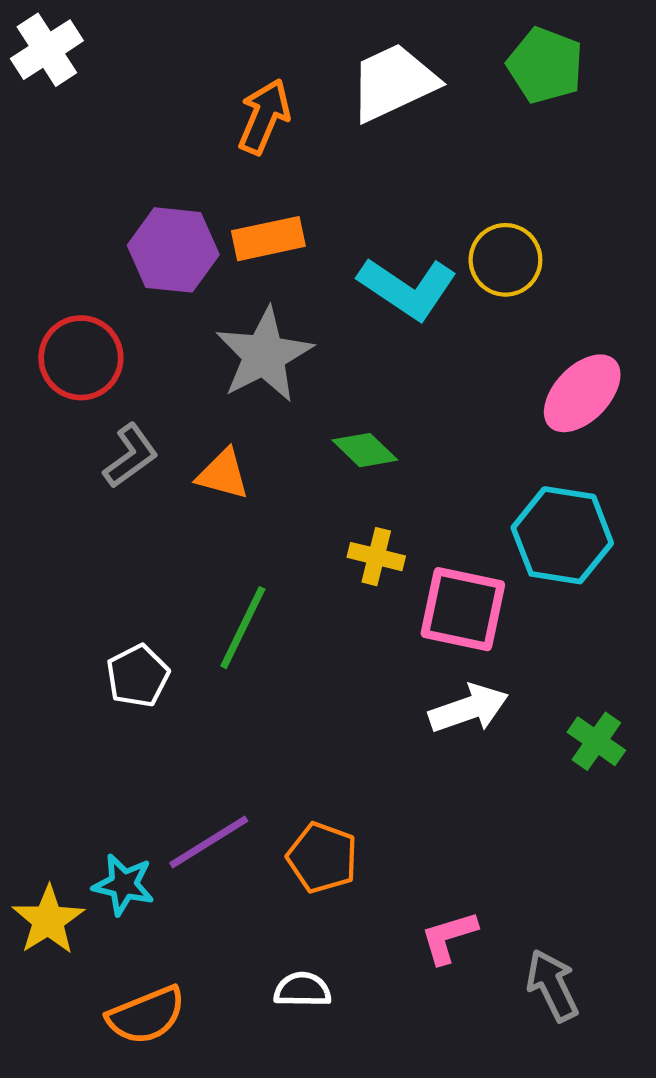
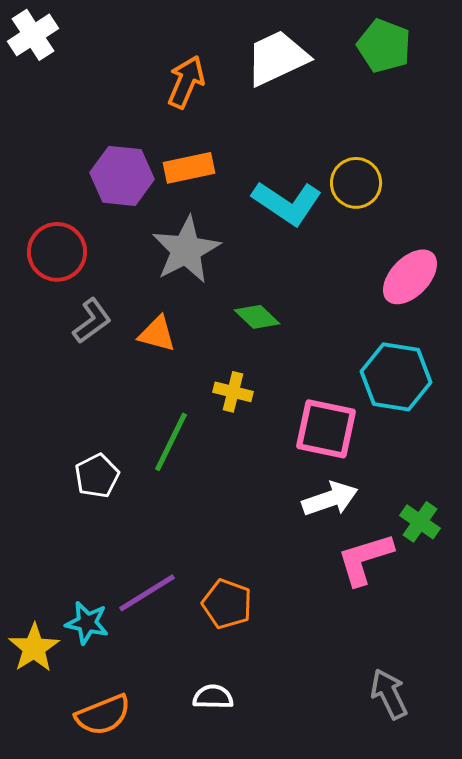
yellow cross: (376, 557) -> (233, 392), moved
pink L-shape: (449, 937) -> (365, 559), moved, size x1.4

